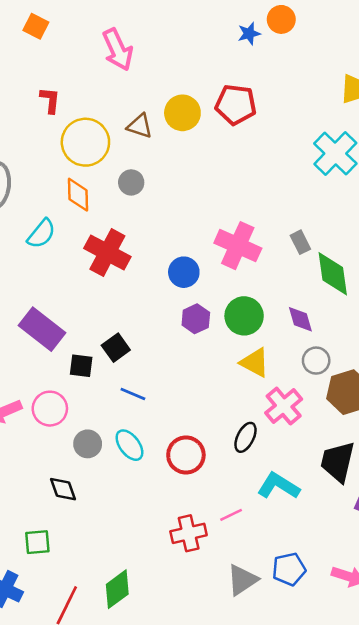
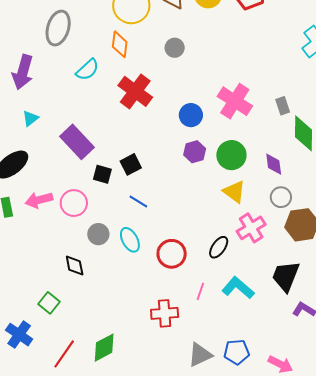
gray circle: (131, 182) -> (175, 48), moved
pink line: (231, 515) -> (200, 291), moved, turned -54
green square: (37, 542) -> (49, 303), turned 35

